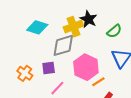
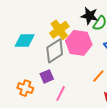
black star: (88, 19) -> (89, 16), moved
pink hexagon: (86, 67) -> (79, 43), moved

